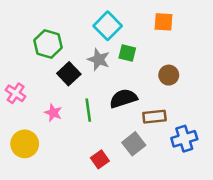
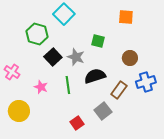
cyan square: (108, 26) -> (64, 14), moved
gray star: (99, 59) -> (76, 57), moved
brown rectangle: (154, 117) -> (119, 90), turned -48
blue cross: (184, 139) -> (146, 82), moved

